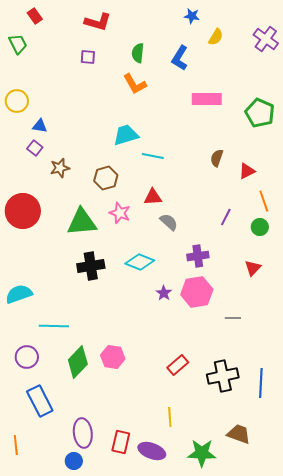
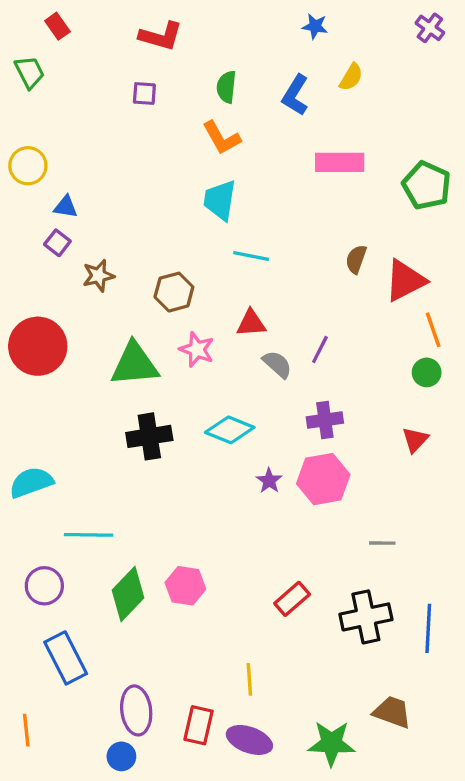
yellow semicircle: (216, 37) -> (351, 77), moved
purple cross: (266, 39) -> (430, 28), moved, size x0.7
cyan trapezoid: (126, 135) -> (220, 200), moved, turned -64
red triangle: (247, 171) -> (405, 281), size x1.6
purple line: (226, 217) -> (320, 349), moved
gray line: (233, 318) -> (382, 543), moved
yellow line: (170, 417) -> (249, 679), moved

